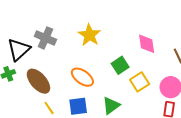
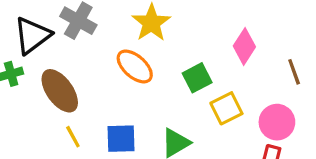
pink diamond: (147, 44) -> (244, 46), turned 35
orange ellipse: (82, 77) -> (135, 66), moved

